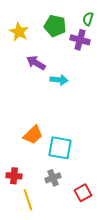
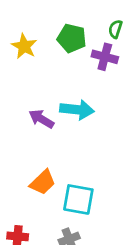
purple arrow: (36, 63) -> (41, 119), moved
cyan arrow: (59, 80) -> (77, 110), size x1.4

